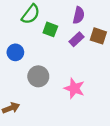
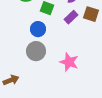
blue circle: (15, 52) -> (38, 29), moved

